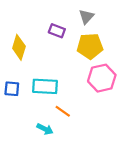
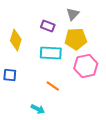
cyan rectangle: (45, 86) -> (51, 53), moved
orange line: (63, 111) -> (53, 86), moved

